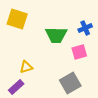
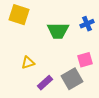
pink square: (79, 52) -> (85, 60), moved
purple rectangle: (16, 87) -> (45, 83), moved

